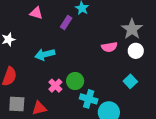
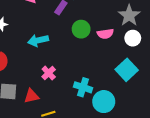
green circle: (75, 81) -> (81, 29), moved
cyan square: (130, 81) -> (127, 70), size x1.5

